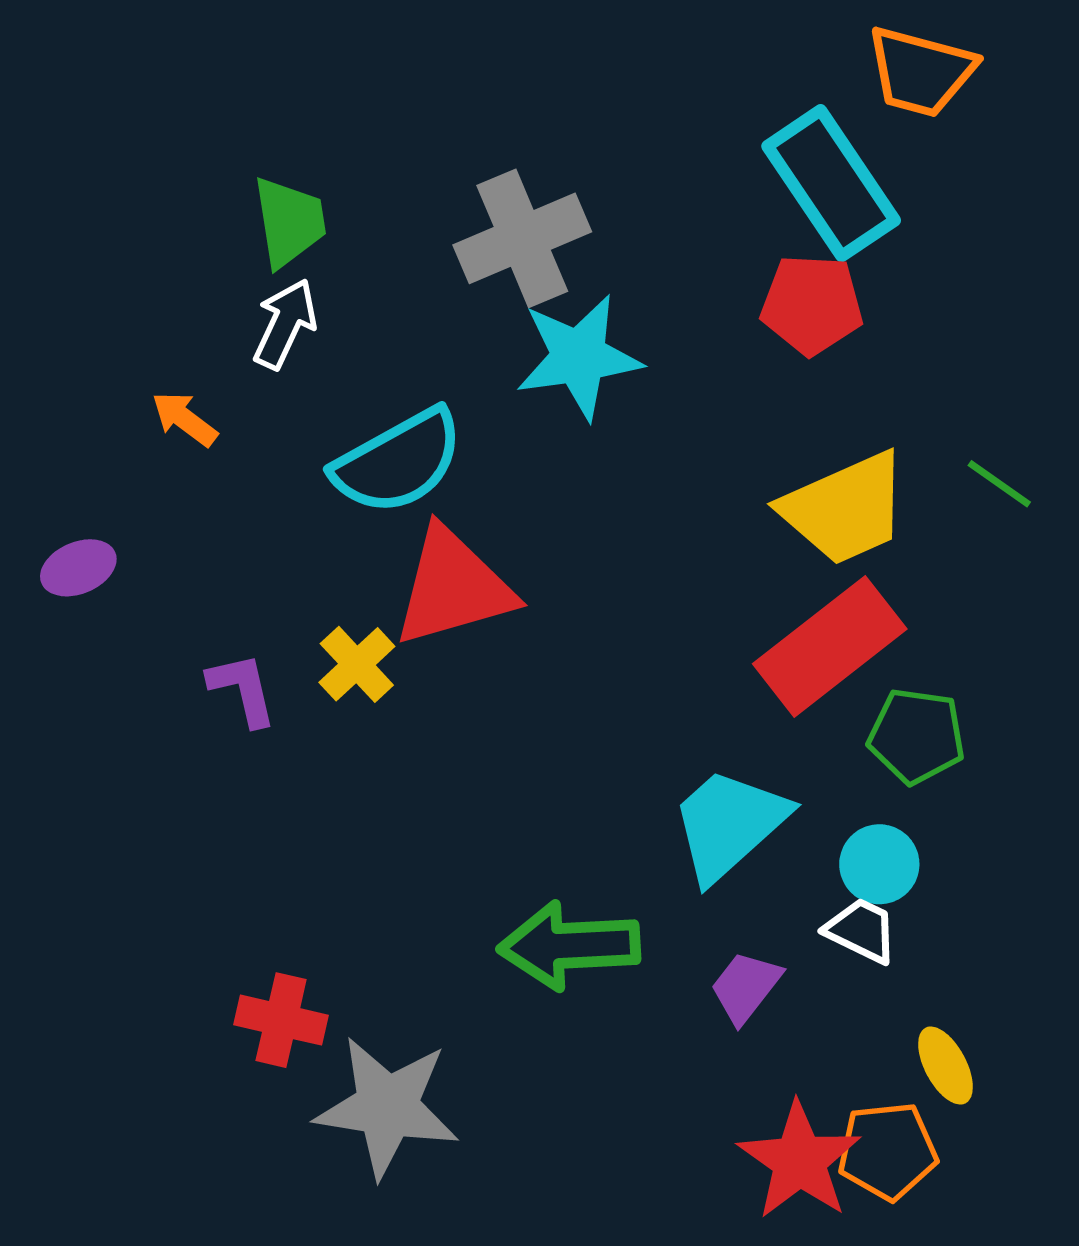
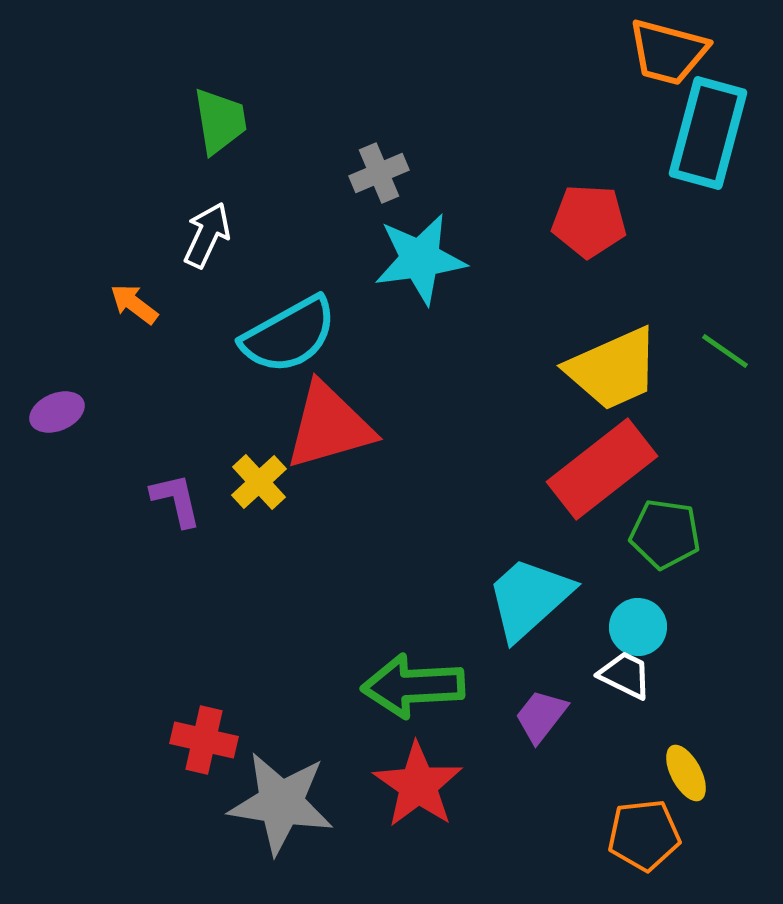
cyan rectangle: (831, 183) -> (708, 133), moved, turned 49
green trapezoid: (289, 222) -> (220, 121), moved
gray cross: (522, 238) -> (379, 173), size x0.6
red star: (799, 1161) -> (418, 785), moved

